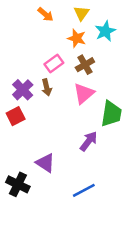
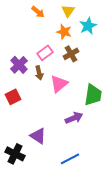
purple cross: (23, 90) -> (19, 65), moved
pink triangle: (84, 93) -> (59, 84), moved
purple arrow: (89, 141) -> (74, 118), turned 30

